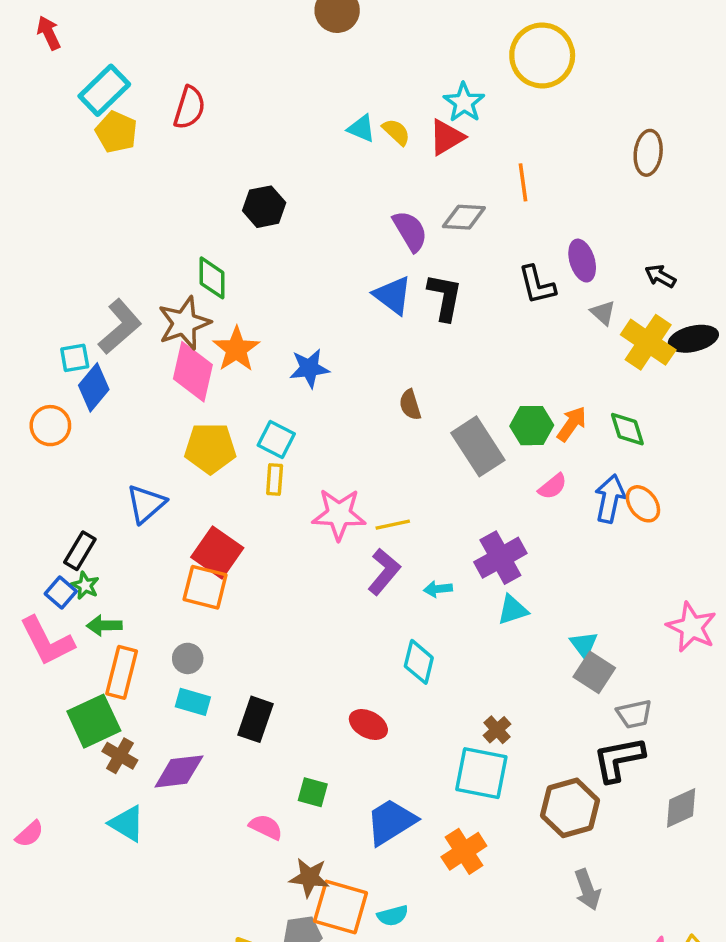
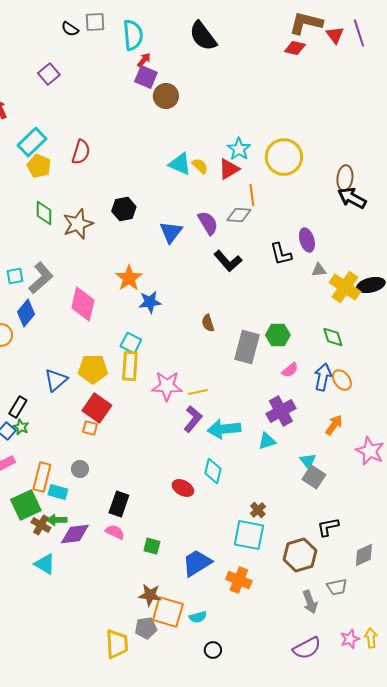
yellow circle: (542, 55) -> (284, 157), moved
cyan triangle: (361, 128) -> (180, 164), size x1.4
orange line: (523, 182) -> (252, 195), moved
black arrow: (660, 276) -> (352, 198), moved, size x1.6
green diamond: (212, 278) -> (44, 213), moved
blue triangle: (393, 295) -> (171, 232), moved, turned 30
black L-shape: (445, 297) -> (228, 261), turned 128
gray triangle: (603, 313) -> (319, 270), turned -49
brown star: (184, 323) -> (78, 224), moved
orange star: (236, 349) -> (129, 278), moved
cyan square: (75, 358) -> (15, 276), moved
orange arrow: (572, 424) -> (334, 425), moved
gray rectangle: (478, 446) -> (247, 347), turned 48
yellow pentagon: (210, 448) -> (93, 369), moved
yellow rectangle: (275, 479) -> (130, 366), size x1.6
purple cross: (500, 558) -> (281, 411), moved
orange square: (205, 587) -> (90, 428), size x0.6
cyan arrow: (438, 589) -> (224, 429), size x2.0
green arrow: (104, 625) -> (57, 520), moved
cyan rectangle: (193, 702) -> (58, 492), moved
gray trapezoid: (634, 714) -> (337, 587), moved
red ellipse: (368, 724) -> (183, 488), moved
black L-shape: (619, 759) -> (328, 527), size x0.7
pink semicircle: (266, 827) -> (115, 532), moved
orange cross: (464, 851) -> (239, 580), turned -35

